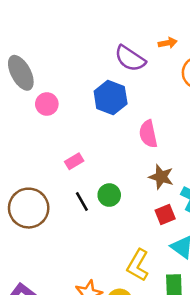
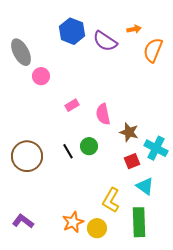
blue hexagon: (111, 98) -> (72, 31), moved
pink semicircle: (148, 134) -> (103, 114), moved
pink rectangle: (74, 161) -> (72, 105), moved

